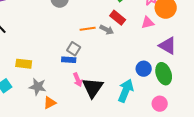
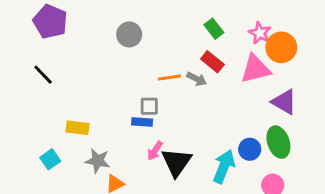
pink triangle: (148, 23) -> (255, 69), size x1.6
gray square: (74, 49) -> (149, 106), turned -32
blue circle: (144, 69) -> (250, 149), moved
pink arrow: (78, 80) -> (155, 151), turned 56

